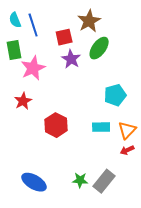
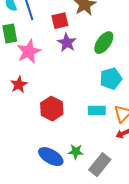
green ellipse: (99, 48) -> (104, 43), moved
green star: (80, 180) -> (76, 152), moved
blue ellipse: (34, 182) -> (51, 157), moved

